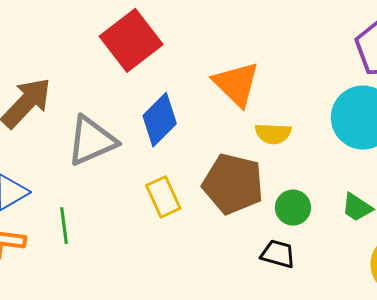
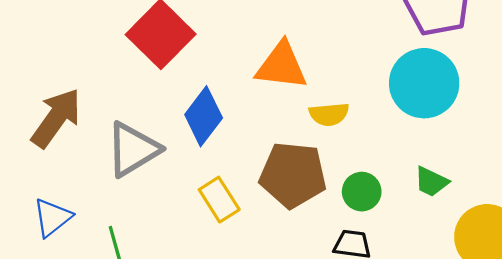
orange triangle: (236, 84) -> (281, 66), turned -30

